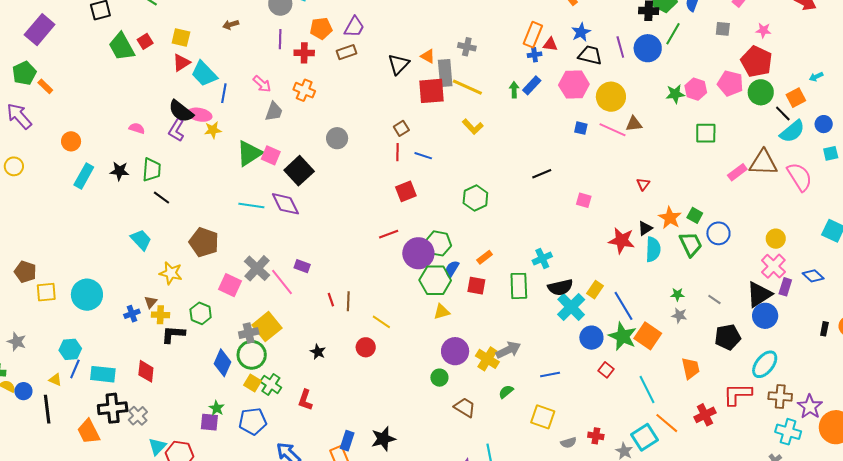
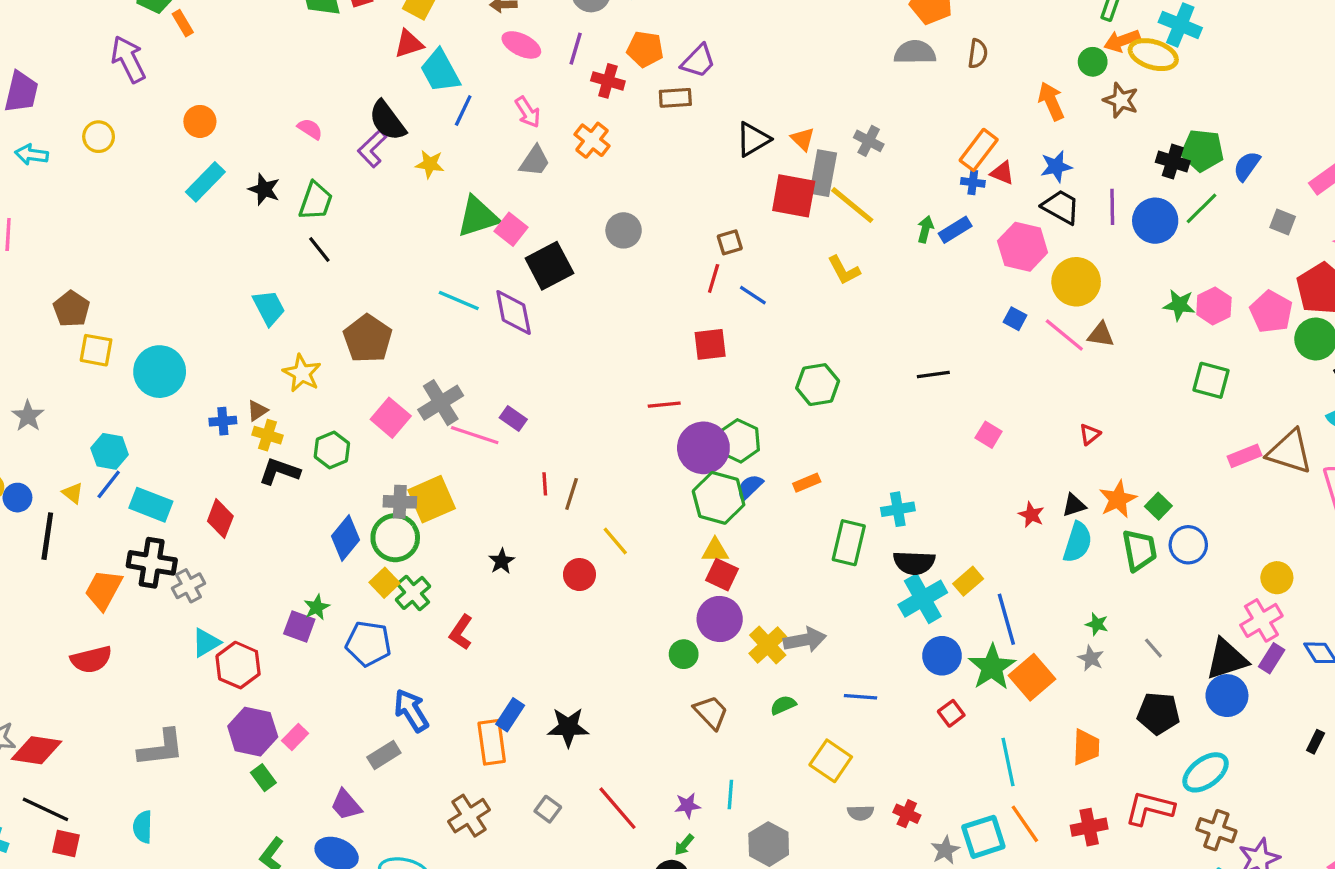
pink ellipse: (200, 115) -> (521, 45), moved
red star: (622, 241) -> (1031, 515), size x0.6
pink line: (282, 282) -> (475, 435), turned -48
red square: (476, 286) -> (722, 575), moved
orange trapezoid: (89, 432) -> (103, 590), turned 40

